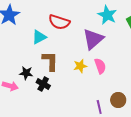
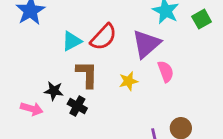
red semicircle: (59, 22) -> (104, 37), moved, turned -65
pink semicircle: (100, 66) -> (166, 72), moved

